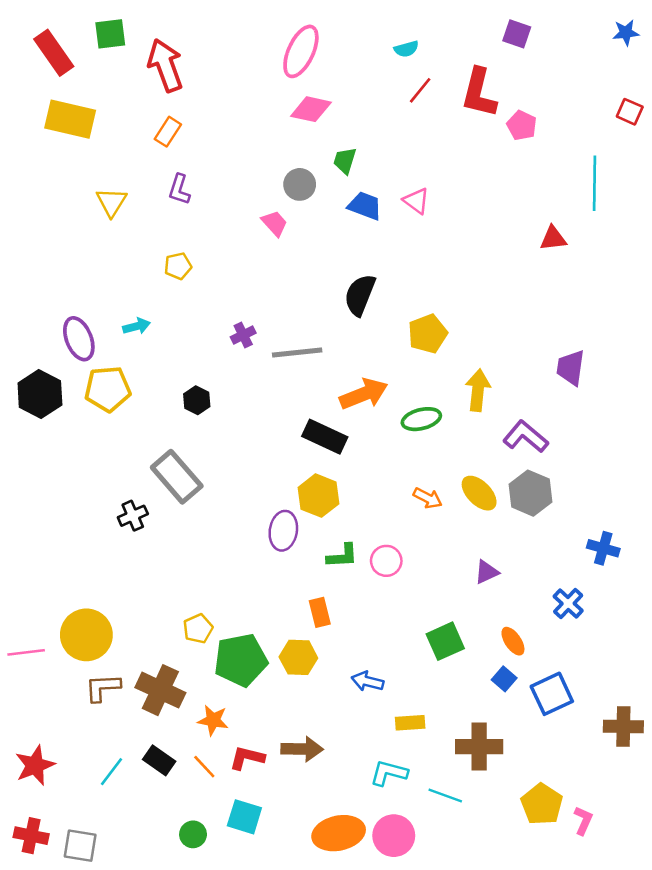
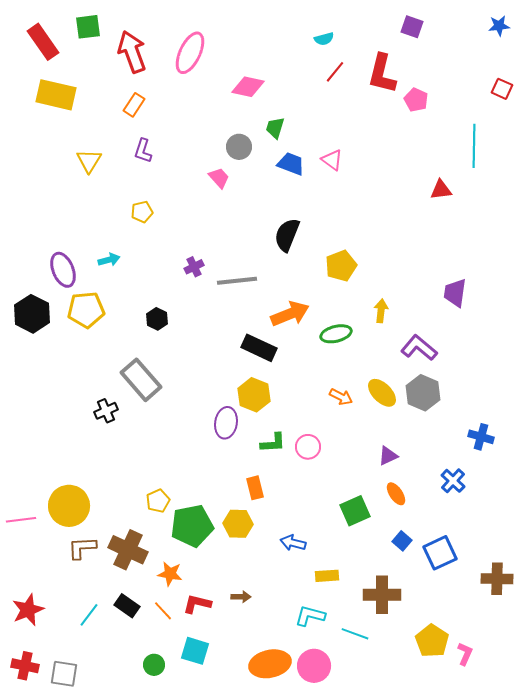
pink ellipse: (301, 51) -> (190, 53), moved
yellow arrow: (478, 390) -> (381, 311), size x0.7
orange ellipse: (513, 641) -> (396, 494), moved
brown arrow: (302, 749) -> (241, 597), size x0.6

